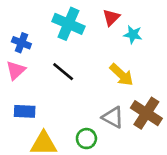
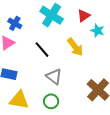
yellow arrow: (121, 75) -> (75, 47), moved
gray triangle: (113, 117) -> (54, 77), moved

